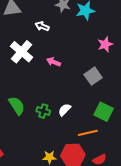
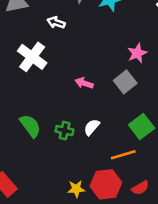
pink star: (105, 44) -> (137, 53), moved
pink arrow: (54, 62) -> (84, 83), moved
green square: (104, 112) -> (142, 126), turned 30

